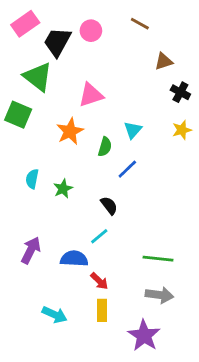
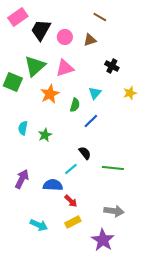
pink circle: (91, 31) -> (65, 37), moved
brown triangle: (164, 61) -> (90, 40), moved
green triangle: (38, 77) -> (35, 66), moved, turned 40
black cross: (180, 92) -> (112, 66), moved
black semicircle: (109, 205) -> (85, 153), moved
green line: (158, 259) -> (113, 168), moved
yellow rectangle: (102, 310) -> (73, 222), turned 63

